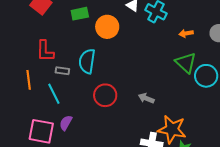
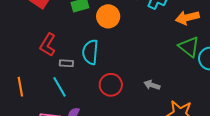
orange arrow: (186, 33) -> (187, 18), size x1.6
red L-shape: (45, 51) -> (48, 45), turned 35
orange line: (29, 80) -> (20, 87), moved

